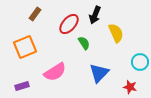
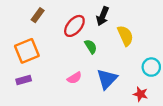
pink semicircle: (55, 72) -> (74, 78), moved, size x0.6
purple rectangle: (22, 86) -> (24, 80), moved

